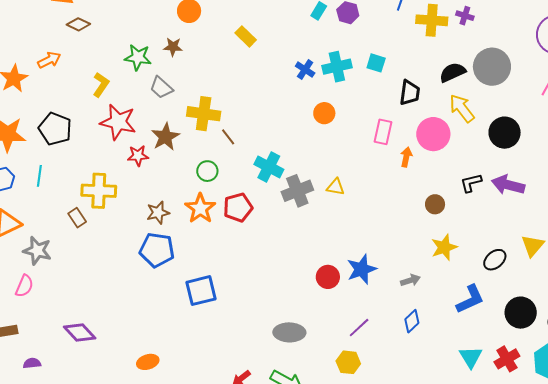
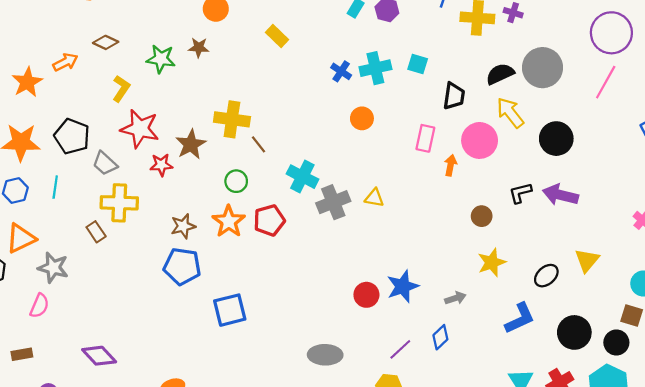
brown diamond: (78, 24) -> (106, 42), moved
gray trapezoid: (161, 87) -> (105, 163), moved
blue diamond: (412, 321) -> (440, 337), moved

